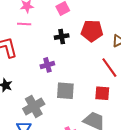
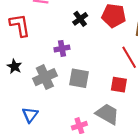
black cross: (62, 37) -> (80, 19), turned -32
gray cross: (34, 106) -> (45, 77), moved

